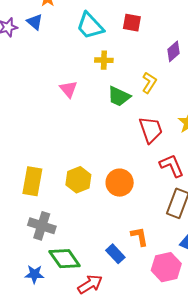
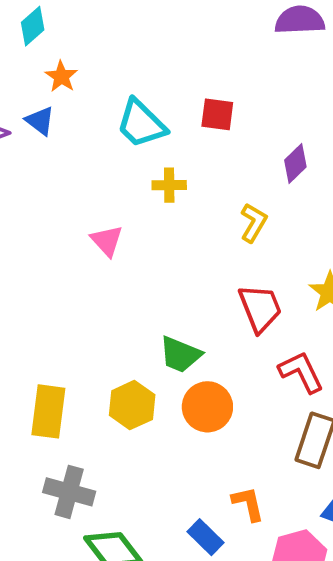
green trapezoid: (119, 96) -> (180, 354), moved

